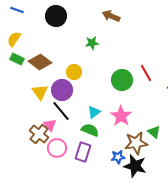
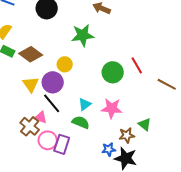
green star: (92, 43) -> (83, 35), size x1.6
pink star: (121, 116) -> (112, 108), turned -30
pink triangle: (50, 125) -> (41, 117), turned -32
brown star: (136, 143) -> (127, 135), size x0.7
purple rectangle: (83, 152) -> (62, 144), moved

